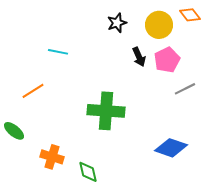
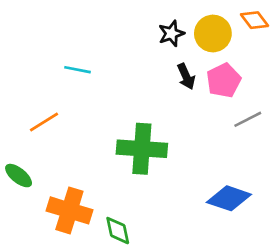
black star: (117, 23) -> (171, 34), moved
orange cross: (52, 157) -> (69, 210), size x1.4

